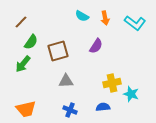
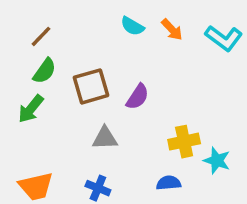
orange arrow: (105, 18) -> (172, 30), turned -32
brown line: (21, 22) -> (41, 36), moved
purple semicircle: (96, 46) -> (138, 97), moved
blue cross: (70, 110) -> (98, 188), moved

